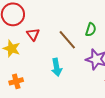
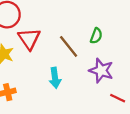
red triangle: (33, 34) -> (29, 39), size x1.5

